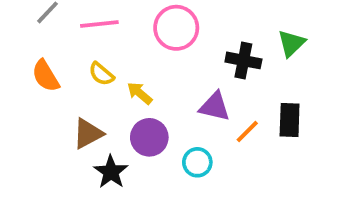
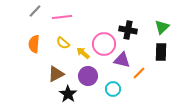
pink circle: (176, 28) -> (104, 44), moved
black cross: (243, 60) -> (128, 30), moved
orange semicircle: (46, 76) -> (34, 44), turned 36
black rectangle: (290, 120) -> (161, 52), moved

